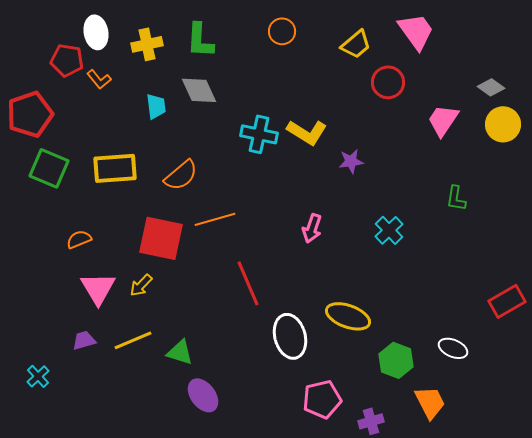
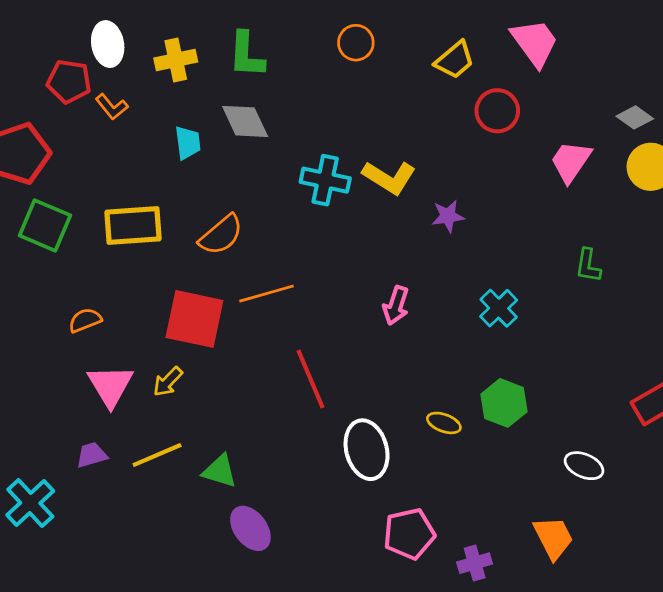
yellow ellipse: (348, 316) -> (444, 423), size x0.6
green hexagon: (396, 360) -> (504, 403), moved
cyan cross: (38, 376) -> (30, 503), size x1.6

